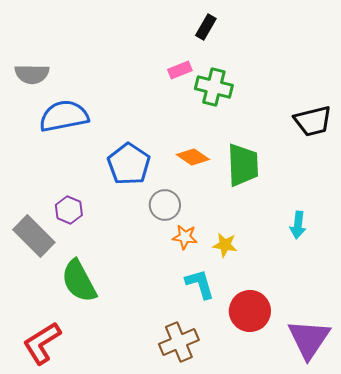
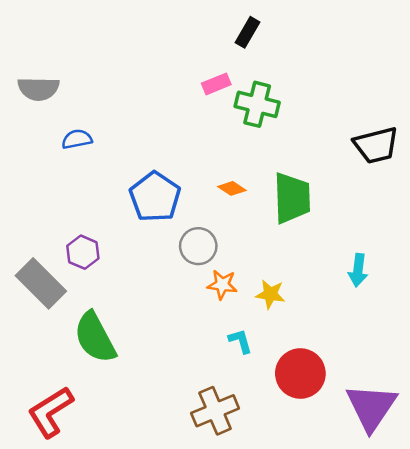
blue semicircle: (64, 116) -> (77, 139), size x0.5
orange diamond: (193, 157) -> (232, 188), size x0.7
cyan L-shape: (200, 284) -> (240, 341), size x0.7

